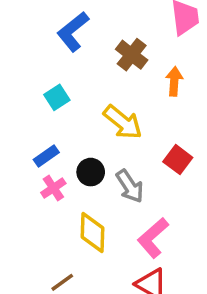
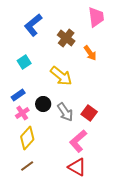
orange arrow: (174, 81) -> (90, 53), turned 140
red square: (178, 160) -> (89, 113), moved
yellow diamond: (92, 232) -> (27, 138), moved, turned 40

